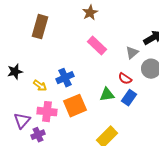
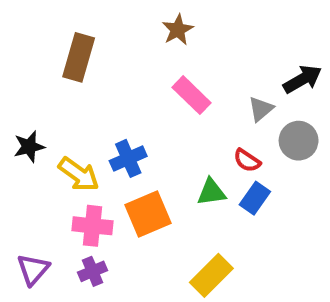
yellow arrow: (40, 86) -> (79, 174), size x1.5
purple triangle: (22, 121) -> (33, 269), moved
purple cross: (38, 135) -> (93, 271), moved

